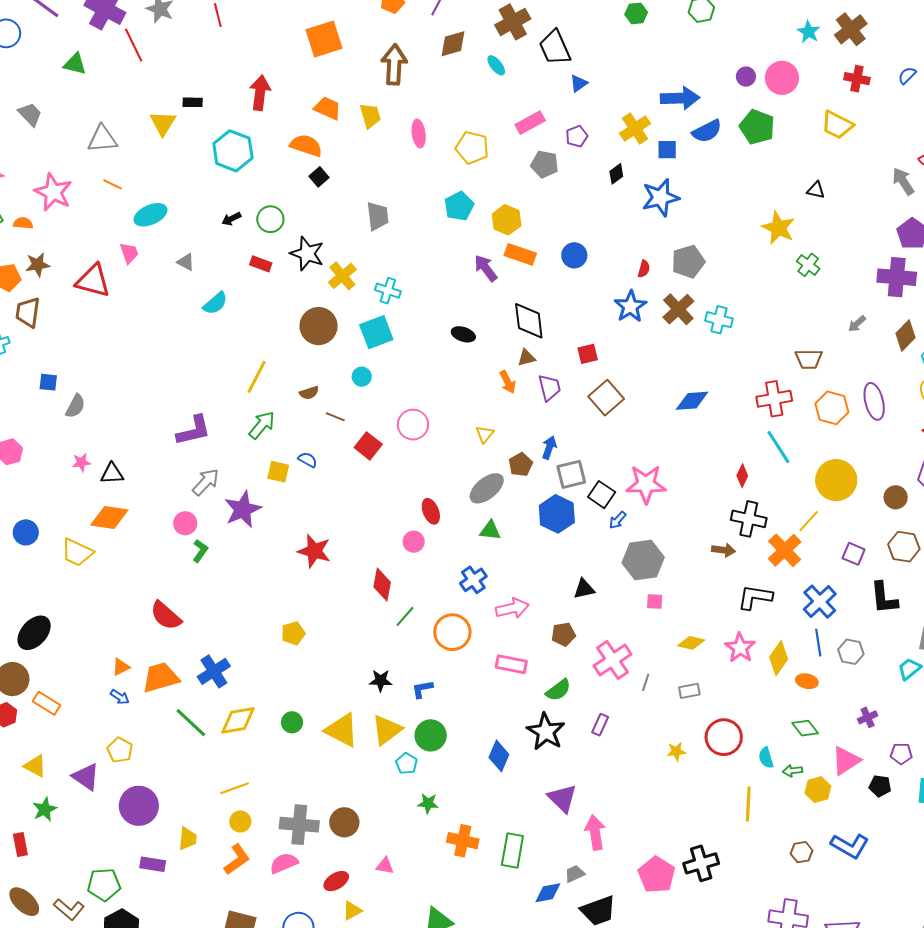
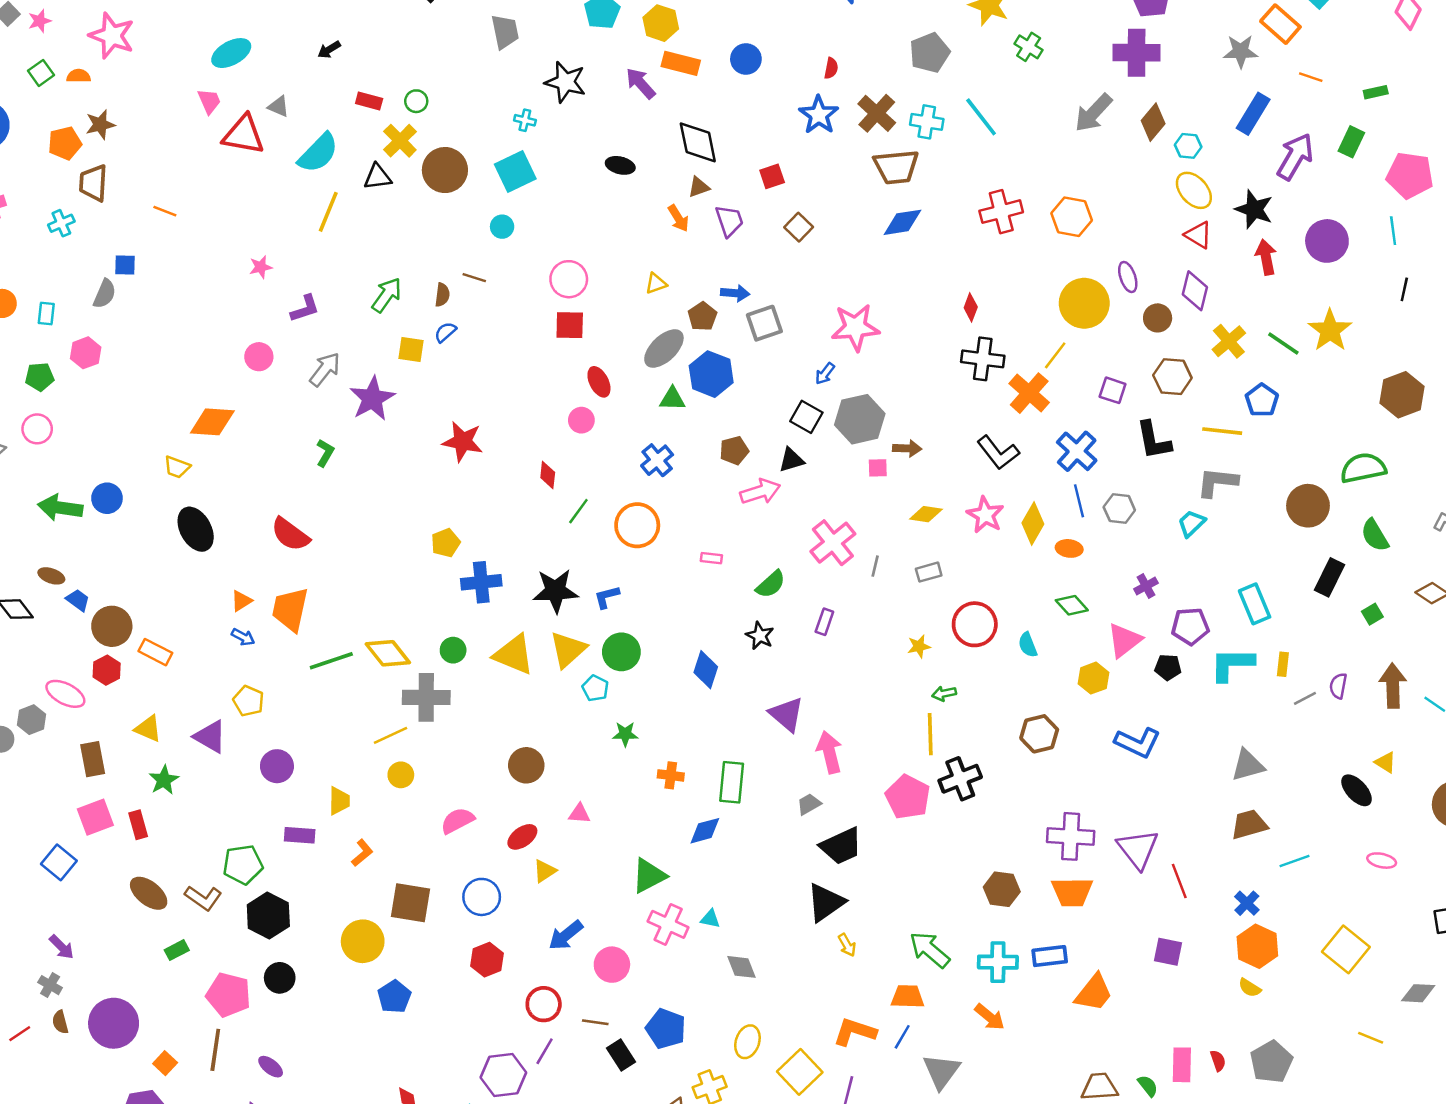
orange line: (113, 184) -> (165, 211), moved
green circle: (270, 219) -> (416, 101), moved, size x0.7
black star: (307, 254) -> (565, 82), moved
gray pentagon: (688, 262) -> (930, 53), moved
yellow cross: (342, 276) -> (400, 141), moved
red triangle: (93, 281) -> (244, 135), moved
cyan cross: (388, 291) -> (525, 120), size x0.7
cyan semicircle: (215, 303) -> (318, 153), size x1.4
gray arrow: (857, 324) -> (1093, 113), size x1.8
brown trapezoid: (809, 359) -> (896, 167), moved, size x1.4
yellow line: (257, 377) -> (328, 212), moved
brown semicircle: (309, 393) -> (442, 295), moved, turned -60
brown square: (606, 398) -> (799, 227), size x0.7
purple ellipse: (874, 401) -> (1128, 277), moved, size x0.7
gray semicircle: (75, 406) -> (105, 294), moved
purple L-shape: (194, 431) -> (305, 309), size x0.7
yellow triangle: (485, 434) -> (656, 284), turned 36
red square: (368, 446) -> (570, 325), moved, turned -32
cyan line: (778, 447) -> (981, 117), moved
blue arrow: (549, 448) -> (735, 293), turned 80
blue semicircle: (308, 460) -> (445, 332), turned -66
pink star: (81, 462) -> (261, 267), moved
black triangle: (112, 474) -> (377, 177), moved
black square: (602, 495) -> (806, 417), moved
blue hexagon: (557, 514) -> (711, 374), moved
pink circle: (185, 523) -> (259, 357), moved
blue circle: (26, 532) -> (107, 498), moved
brown arrow: (724, 550) -> (907, 448), moved
yellow trapezoid: (77, 552) -> (177, 467), size x0.7
red diamond: (382, 585) -> (548, 475), size x0.7
black L-shape: (755, 597) -> (998, 453), turned -132
pink arrow: (512, 608) -> (760, 492), moved
black ellipse: (34, 633) -> (196, 529), moved, turned -66
brown pentagon: (563, 634) -> (734, 450), moved
pink rectangle: (511, 664) -> (711, 558), size x0.6
blue cross: (214, 671) -> (481, 582), moved, turned 32
orange trapezoid: (161, 677) -> (290, 609), turned -57
black star: (381, 681) -> (556, 591), size x1.6
yellow diamond: (238, 720) -> (388, 653), turned 66
green line: (191, 723) -> (331, 661), turned -57
black star: (546, 732) -> (760, 636), size x0.6
purple pentagon: (901, 754) -> (1190, 626), size x1.4
green arrow: (793, 771) -> (944, 694), moved
yellow line: (748, 804) -> (930, 734), moved
purple circle: (139, 806) -> (277, 766), size x0.7
gray cross: (299, 825) -> (426, 697), moved
orange cross: (463, 841) -> (671, 775), size x0.7
brown hexagon: (802, 852) -> (1039, 734), moved, size x1.4
orange L-shape: (237, 859) -> (362, 853), moved, size x0.7
blue diamond: (548, 893) -> (705, 831), moved

